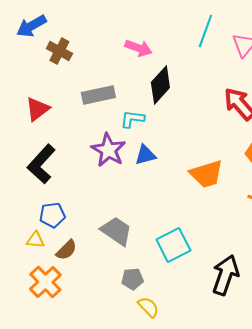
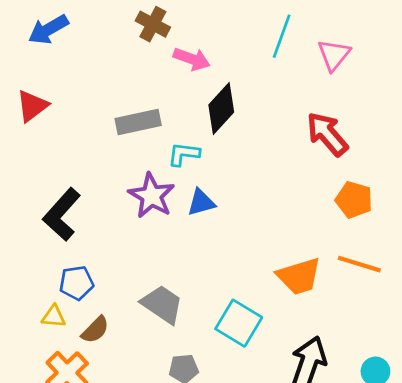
brown cross: (59, 51) -> (153, 24), moved
red triangle: (37, 109) -> (32, 106), moved
orange trapezoid: (206, 174) -> (299, 276), moved
cyan square: (173, 245) -> (239, 323), turned -32

